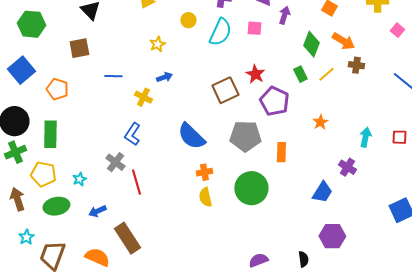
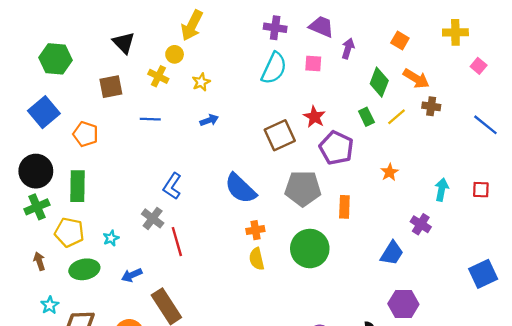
yellow circle: (188, 20) -> (175, 54), moved
yellow cross: (143, 97) -> (158, 76), moved
brown arrow: (17, 199) -> (39, 261), size x0.7

